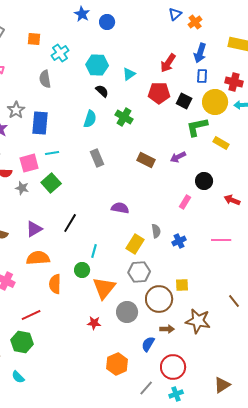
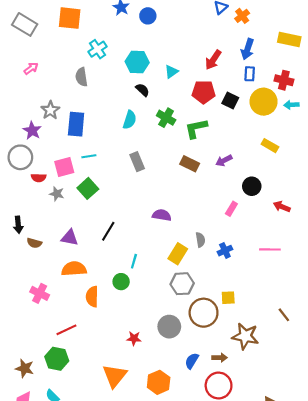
orange square: (34, 39) -> (70, 18), moved, size x1.6
green L-shape: (197, 127) -> (196, 128), moved
purple triangle: (34, 229) -> (70, 238), turned 42
orange triangle: (104, 288) -> (115, 376), moved
brown arrow: (167, 329) -> (220, 358), moved

